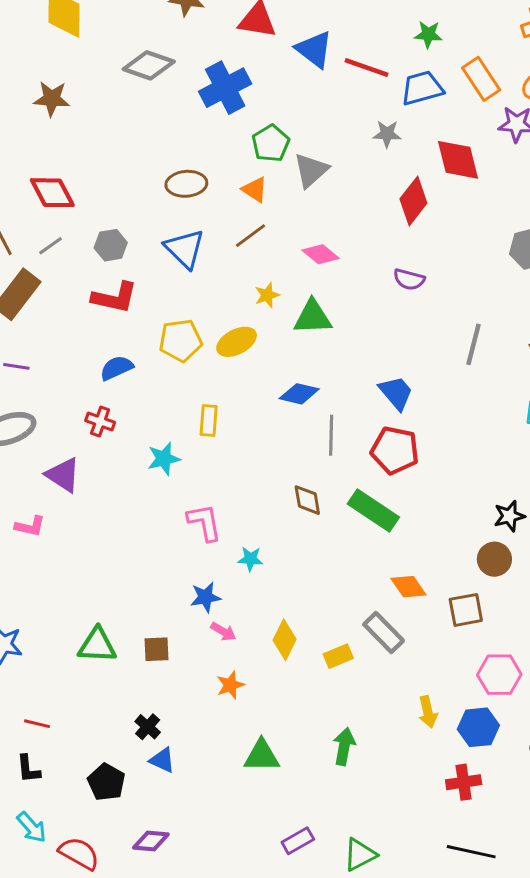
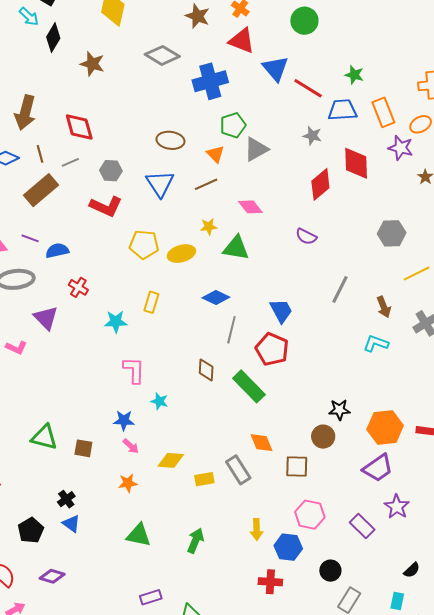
blue semicircle: (117, 368) -> (57, 251), moved
yellow diamond: (285, 640) -> (171, 460), turned 56

